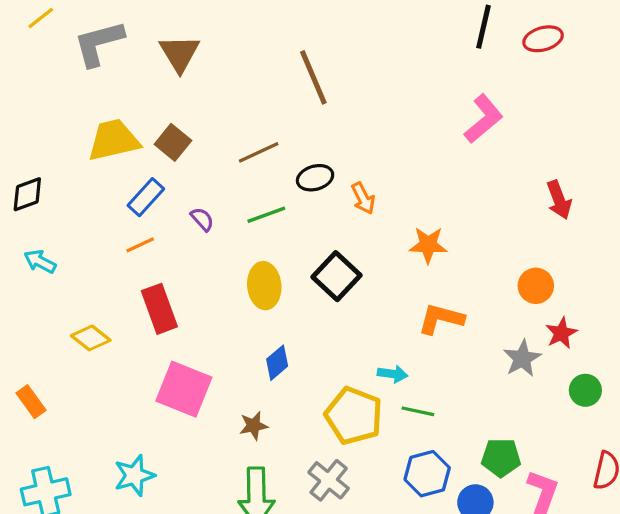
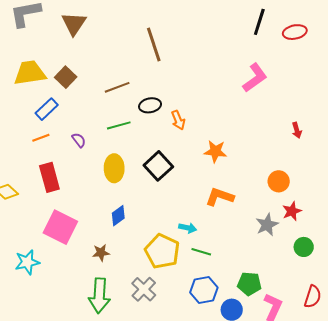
red arrow: (559, 200) -> (297, 130), size x0.7
purple semicircle: (202, 219) -> (79, 140), moved
cyan star: (134, 475) -> (27, 262), moved

